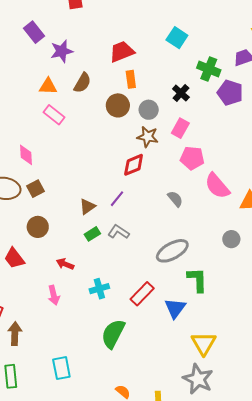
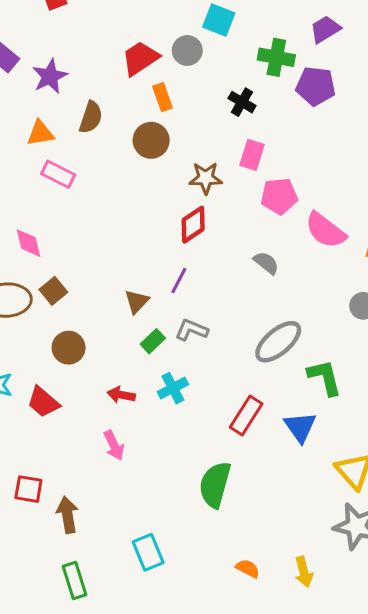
gray circle: (149, 110) -> (187, 50), moved
cyan cross: (99, 289) -> (173, 388), moved

